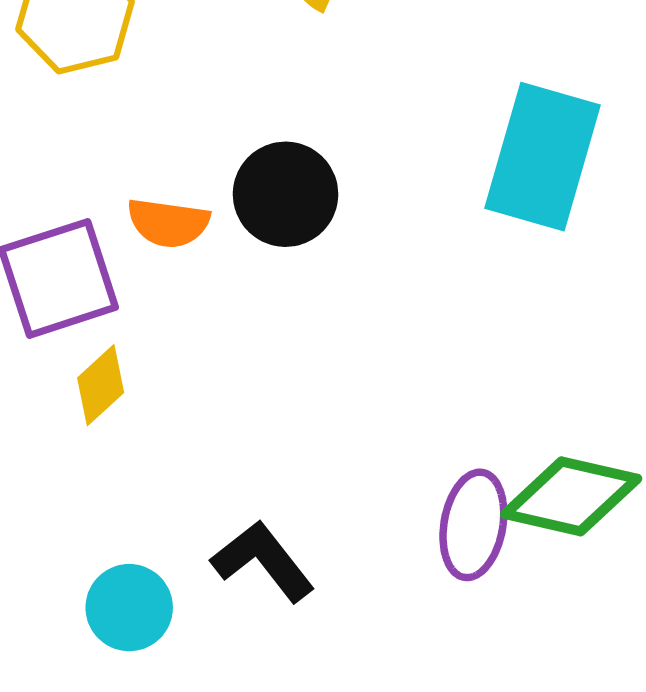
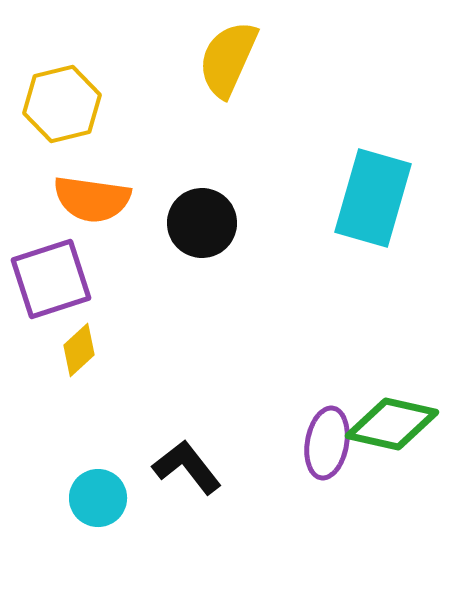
orange semicircle: (168, 223) -> (92, 199), moved, size x1.4

